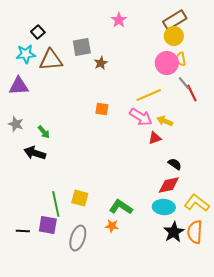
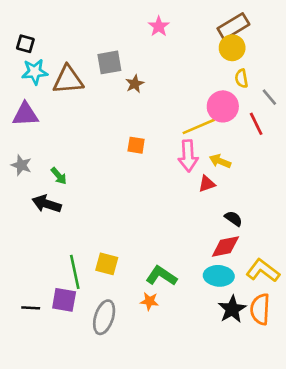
black square: (38, 32) -> (25, 44), moved, turned -32
pink circle: (167, 63) -> (223, 106), moved
gray line: (184, 83) -> (269, 97), moved
pink arrow: (141, 117) -> (188, 156), turned 55

